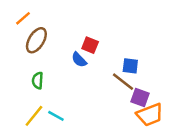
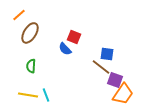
orange trapezoid: (150, 115) -> (123, 94), turned -35
yellow line: (34, 116) -> (28, 95), turned 60
cyan line: (56, 116) -> (46, 95), turned 40

